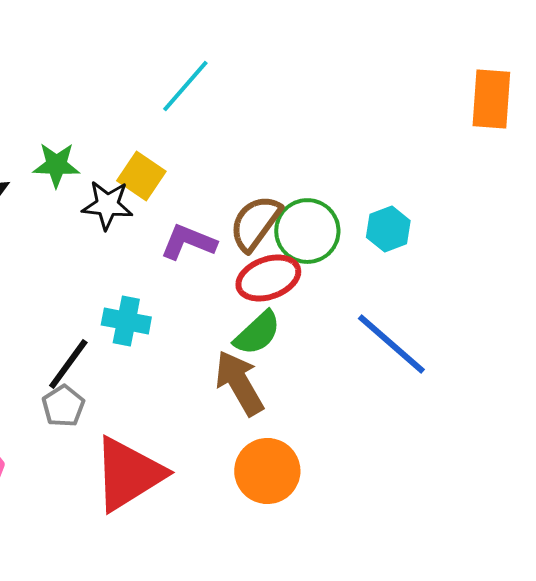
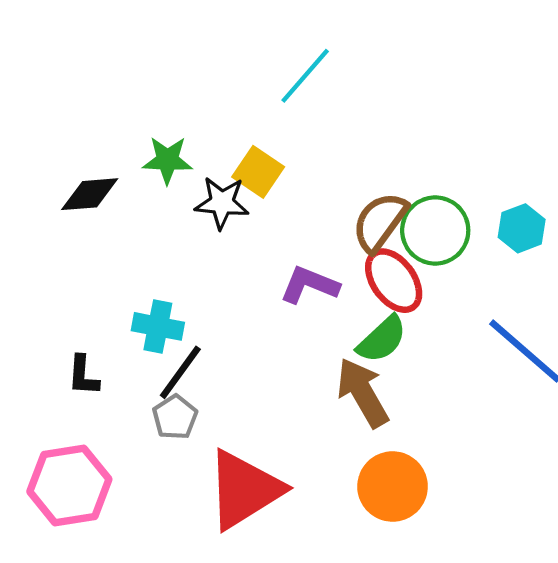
purple L-shape: (188, 242) -> (309, 285), moved
red ellipse: (268, 278) -> (394, 281), turned 74
cyan cross: (126, 321) -> (158, 326), moved

